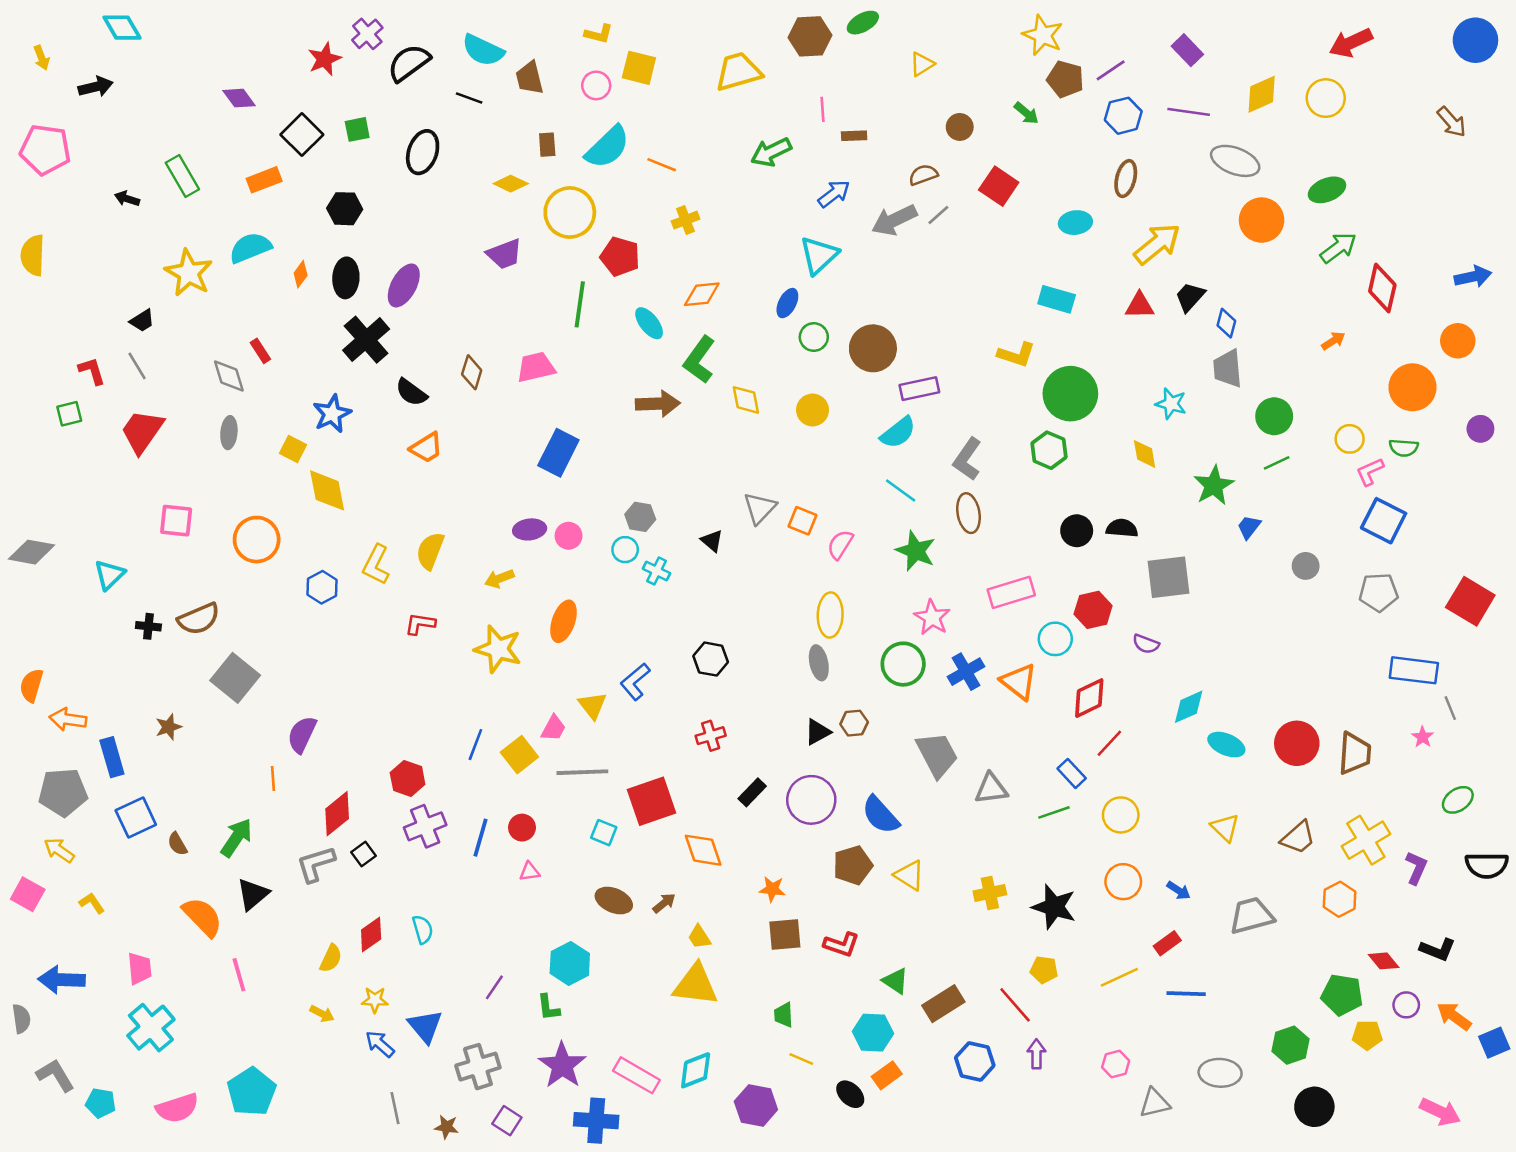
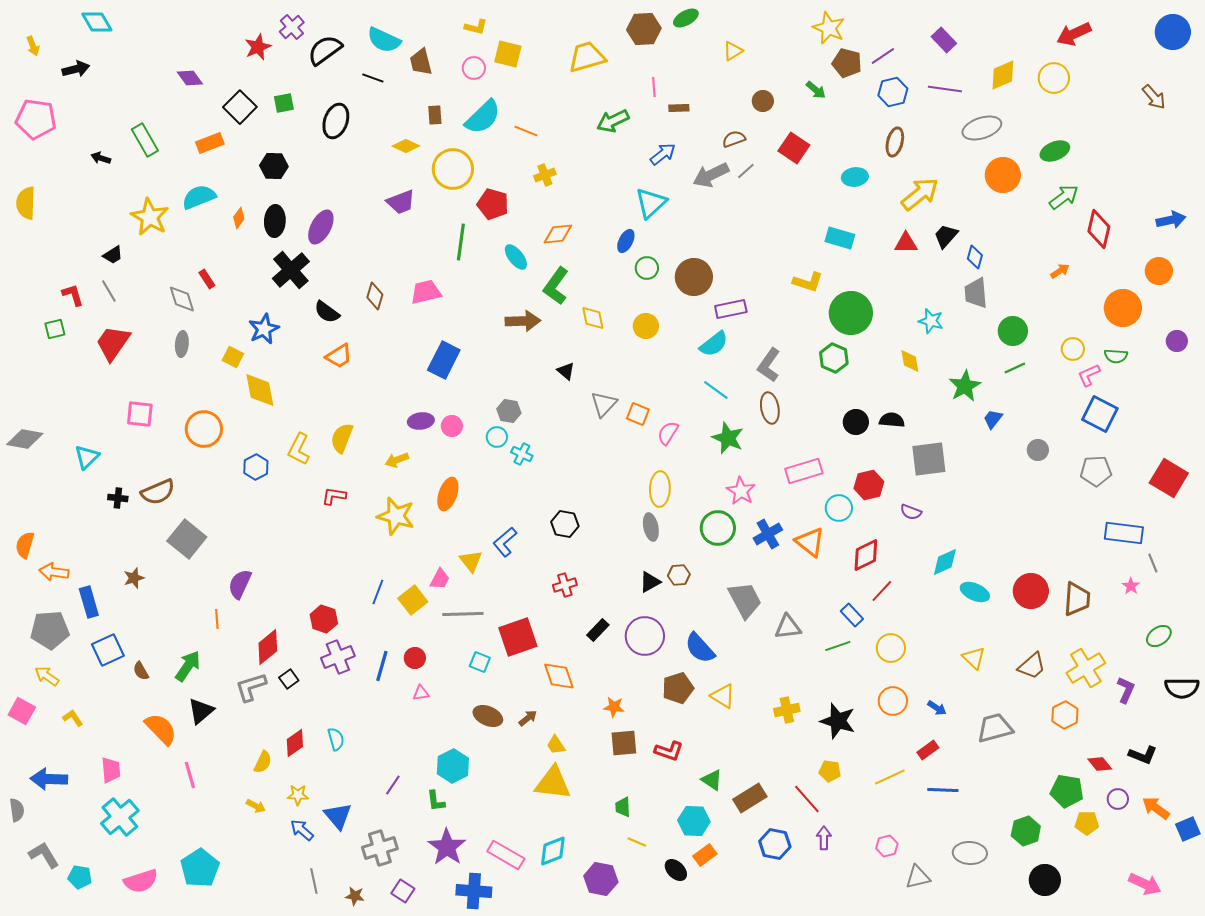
gray ellipse: (1235, 161) -> (982, 128), turned -39
black triangle: (712, 541) -> (566, 371), moved

